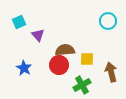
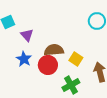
yellow square: (87, 59) -> (76, 59), turned 32
blue star: (24, 68) -> (24, 59), moved

